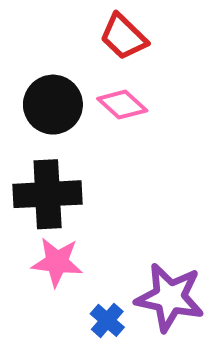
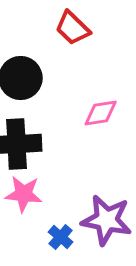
pink diamond: (122, 105) -> (101, 113), moved, turned -51

